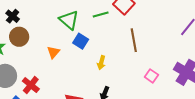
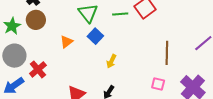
brown line: (134, 40) -> (167, 53), moved
pink square: (151, 76) -> (158, 84), turned -32

